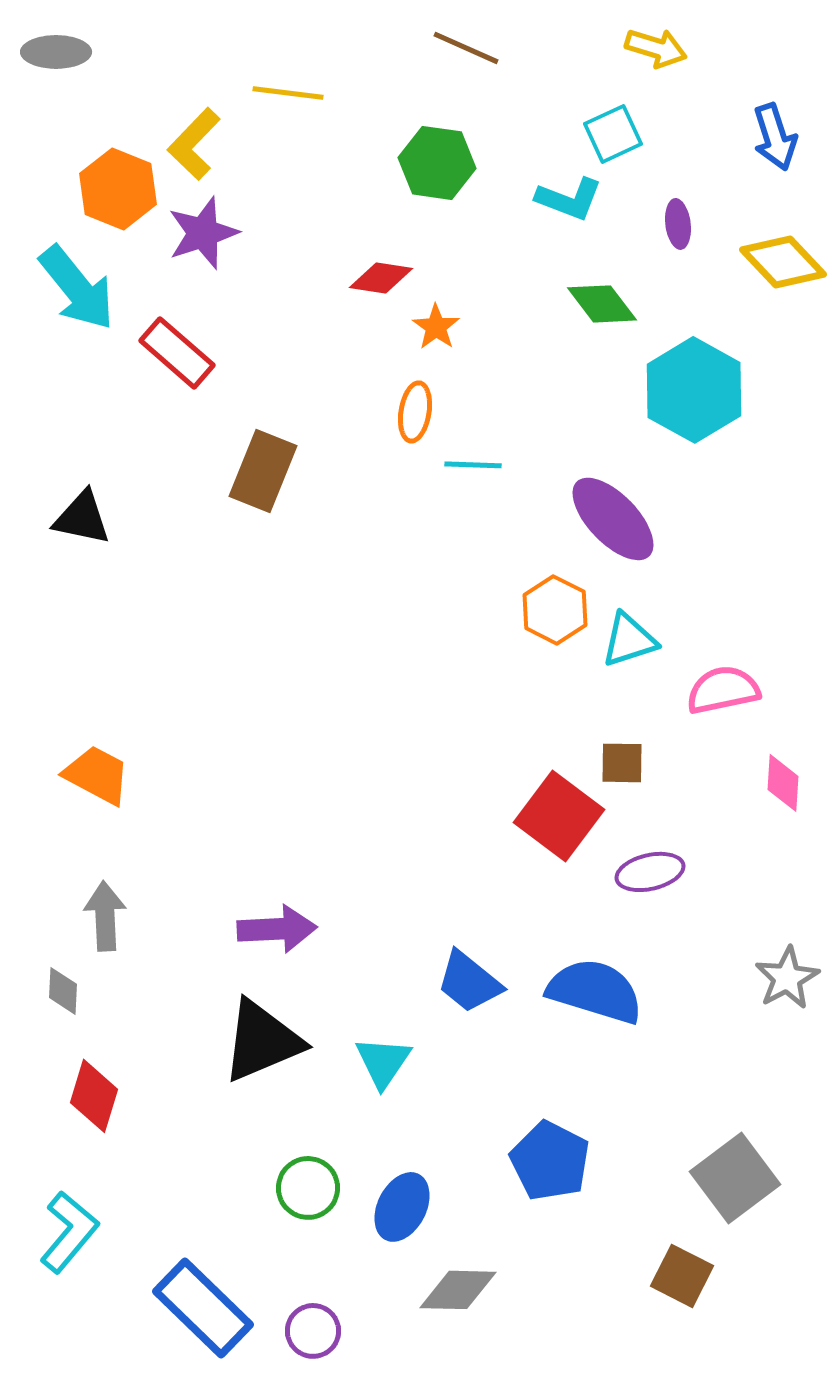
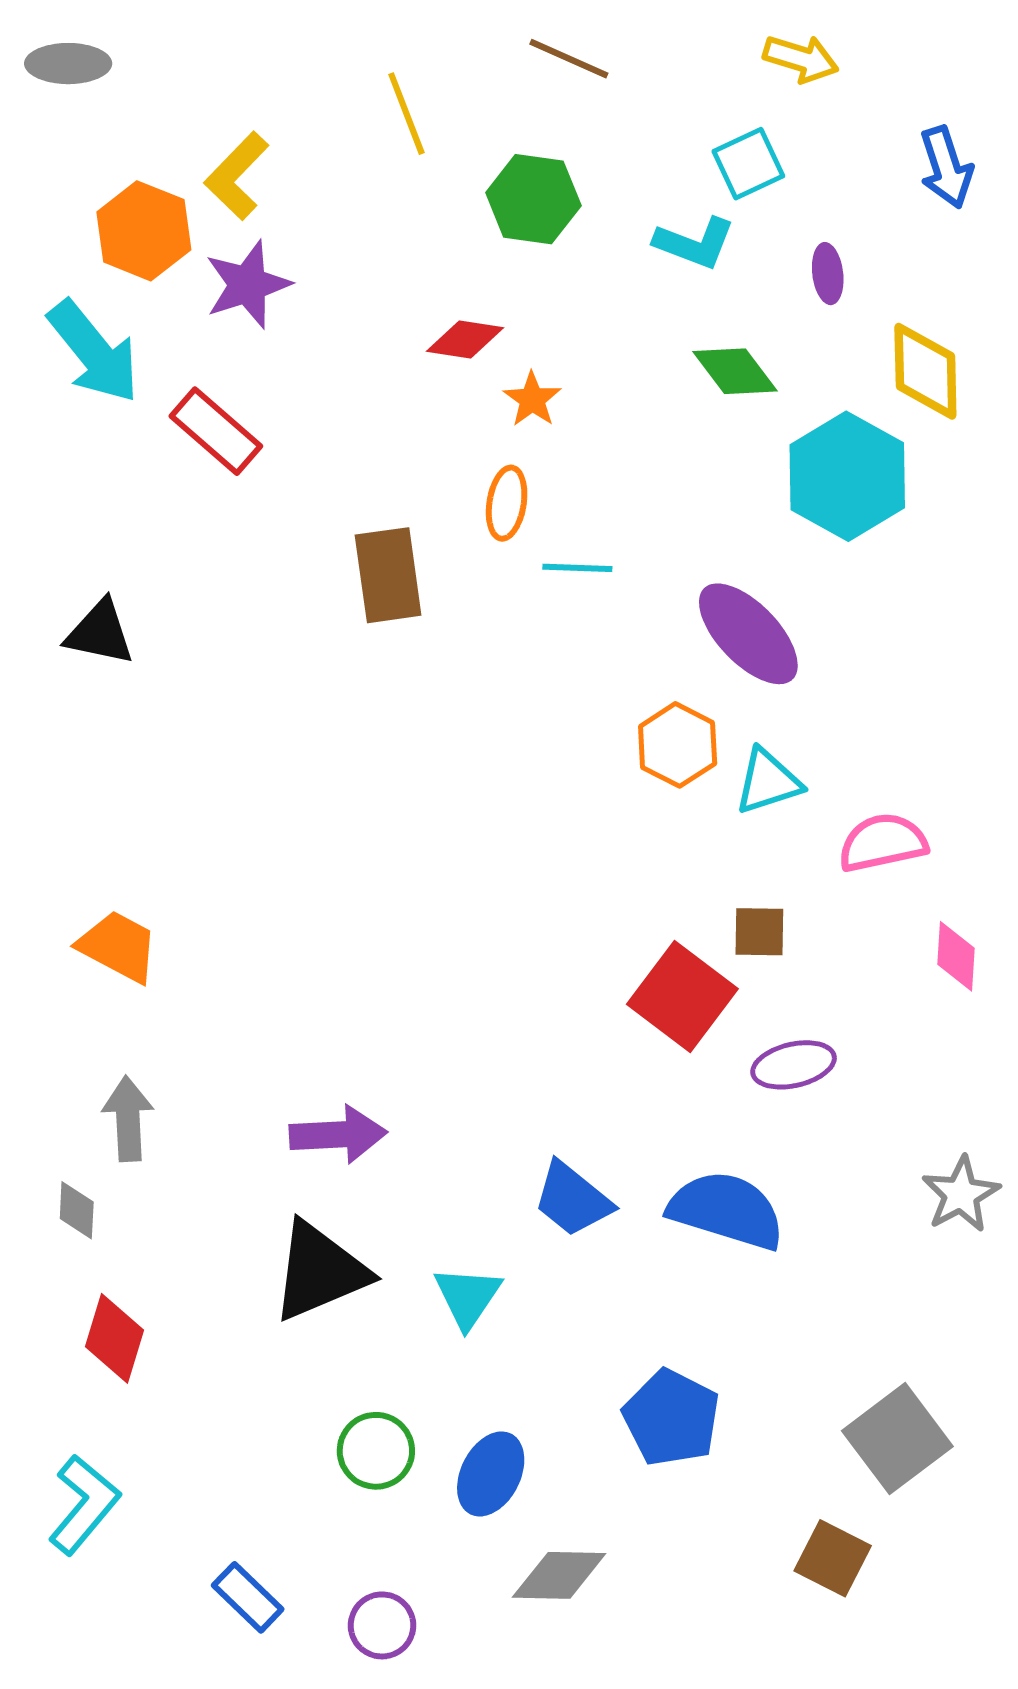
yellow line: (288, 93) -> (406, 114), moved, turned 62
yellow diamond: (783, 262) -> (925, 371), moved, turned 42
brown rectangle: (263, 471) -> (388, 575), moved, turned -30
blue rectangle: (203, 1308) -> (248, 1597), size x0.6

